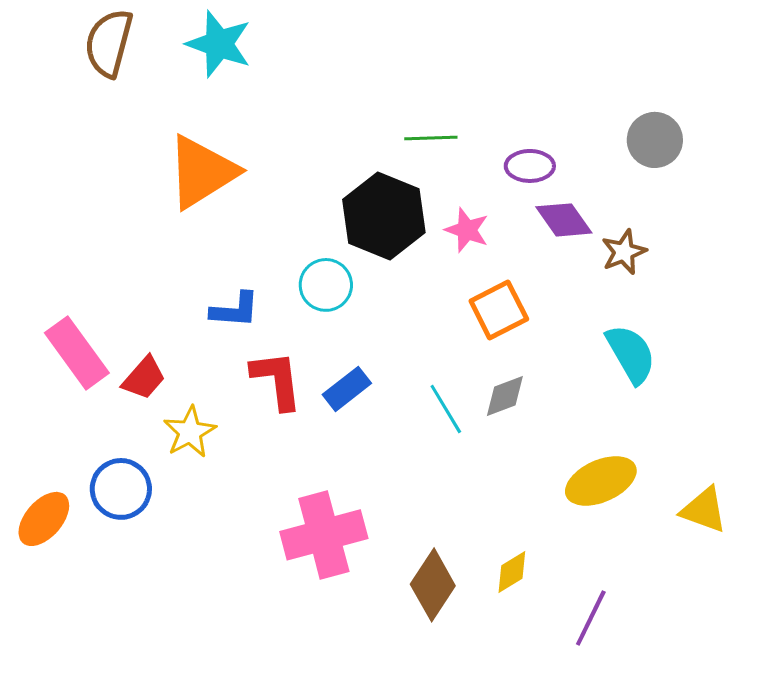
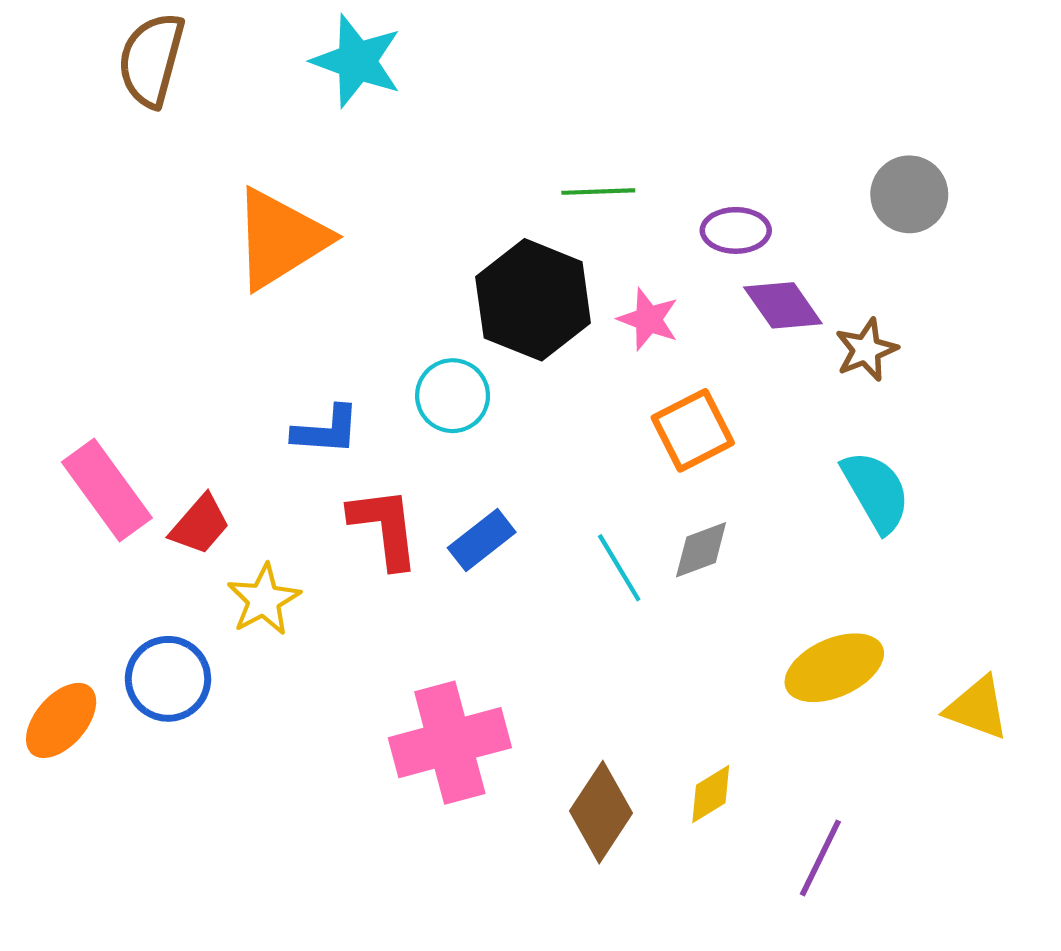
cyan star: (219, 44) -> (357, 61), moved

